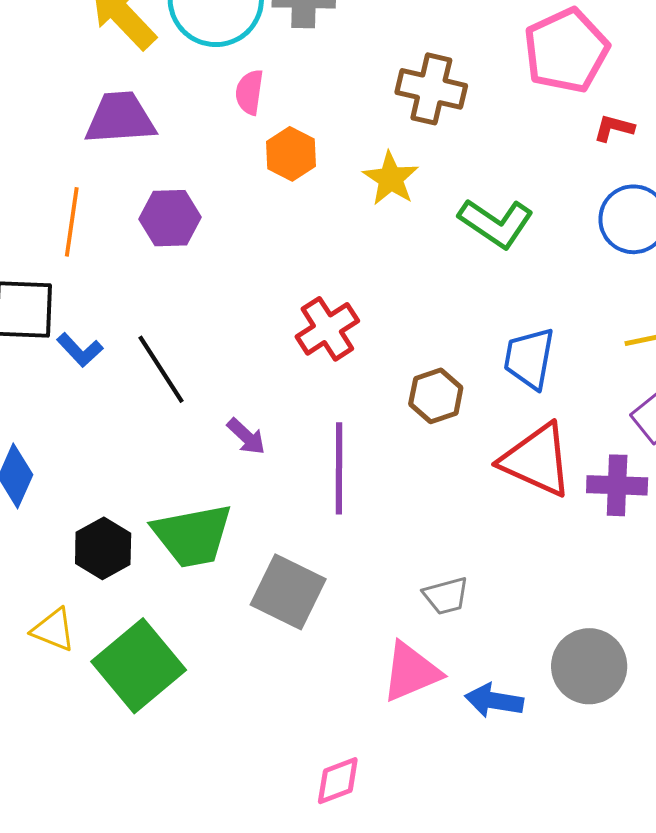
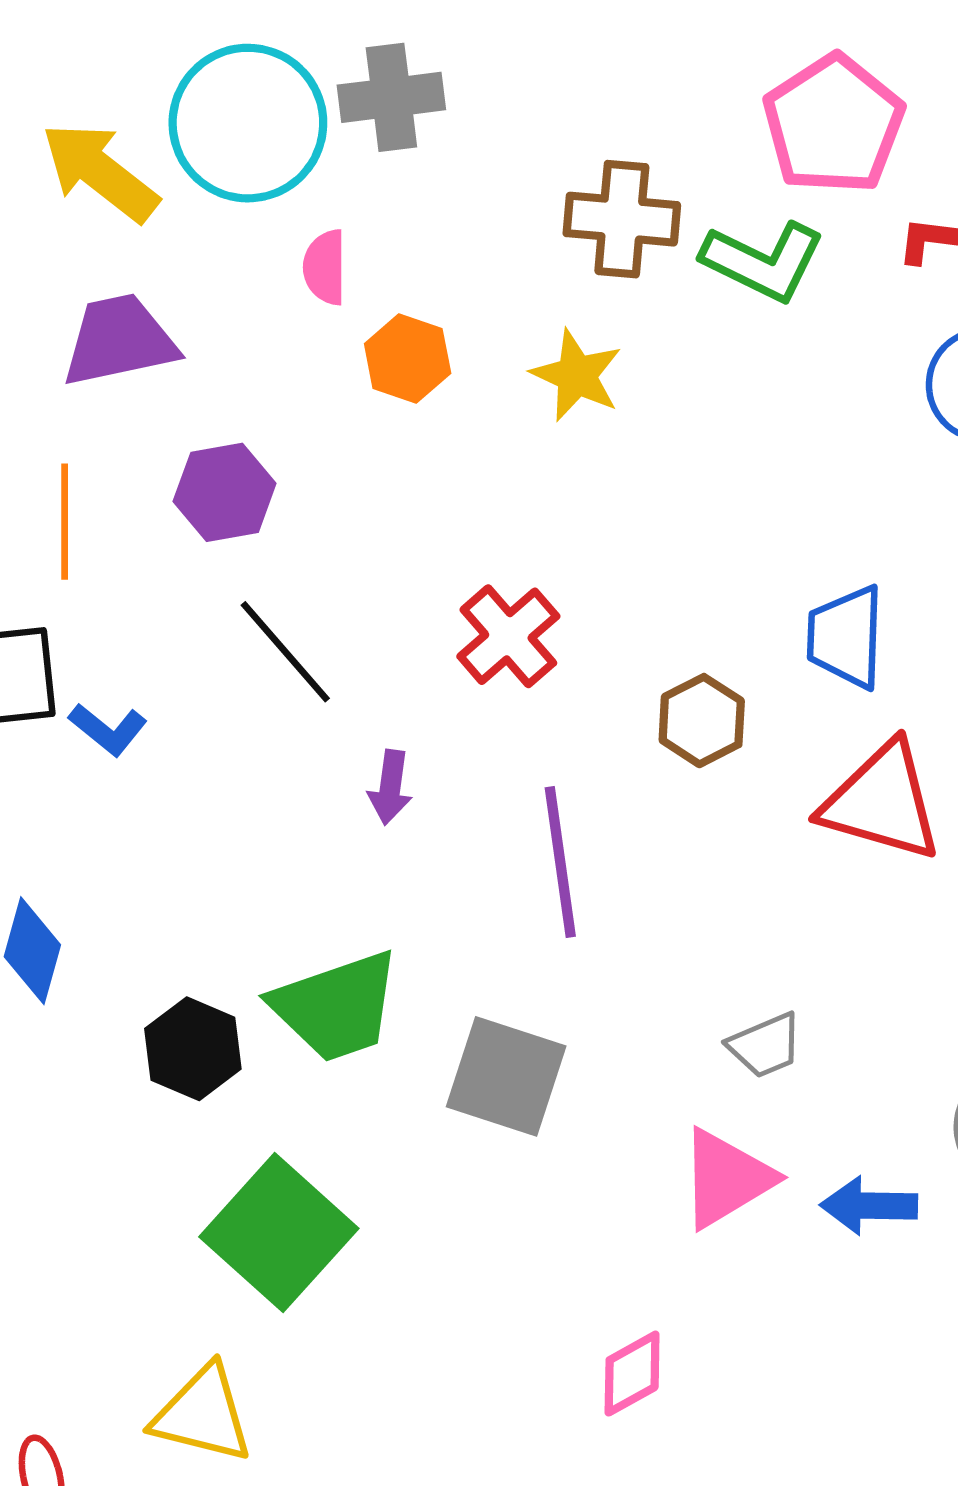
green L-shape: (496, 223) -> (763, 261), moved
black line: (161, 369) -> (285, 652), moved
purple arrow: (246, 436) -> (390, 787), moved, turned 63
yellow triangle: (53, 630) -> (203, 1414), moved, size x1.4

